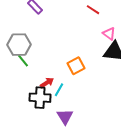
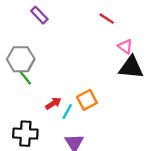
orange square: (76, 66) -> (87, 100), moved
black cross: (40, 98) -> (25, 134), moved

